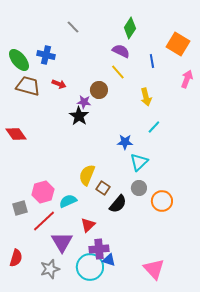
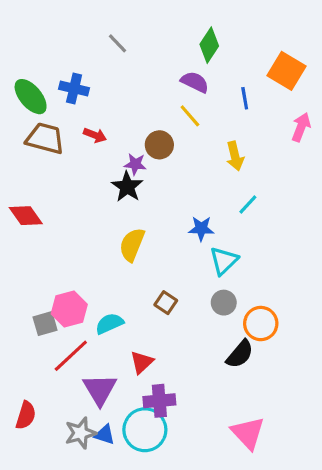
yellow semicircle: (87, 175) -> (132, 245), moved
black semicircle: (118, 204) -> (240, 354), moved
gray square: (20, 208) -> (45, 324), moved
blue triangle: (109, 260) -> (105, 435), moved

